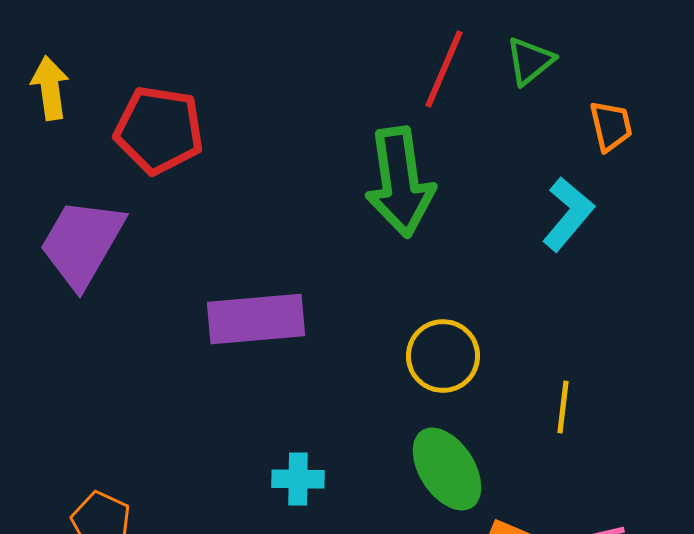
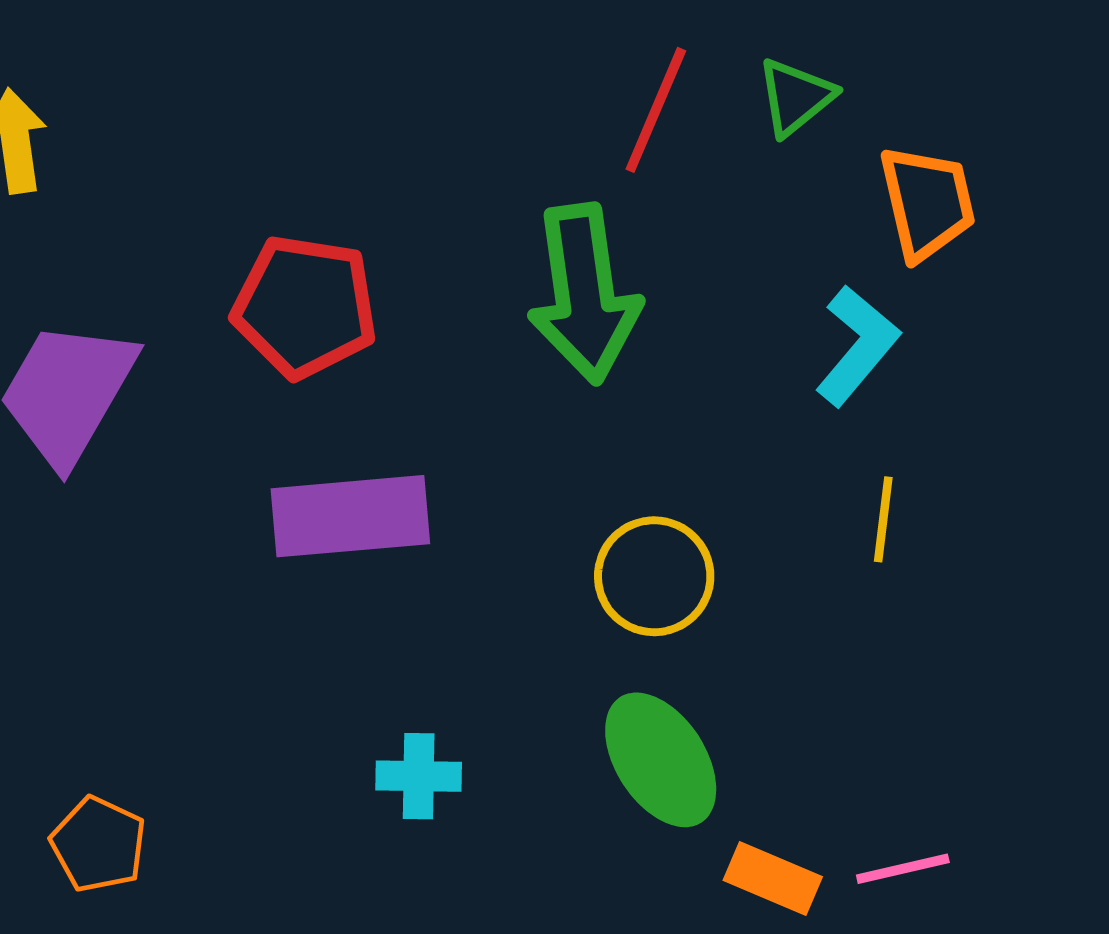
orange trapezoid: (611, 126) -> (927, 203), size x1.4
red pentagon: (159, 130) -> (305, 307), moved
yellow line: (563, 407) -> (883, 519), moved

